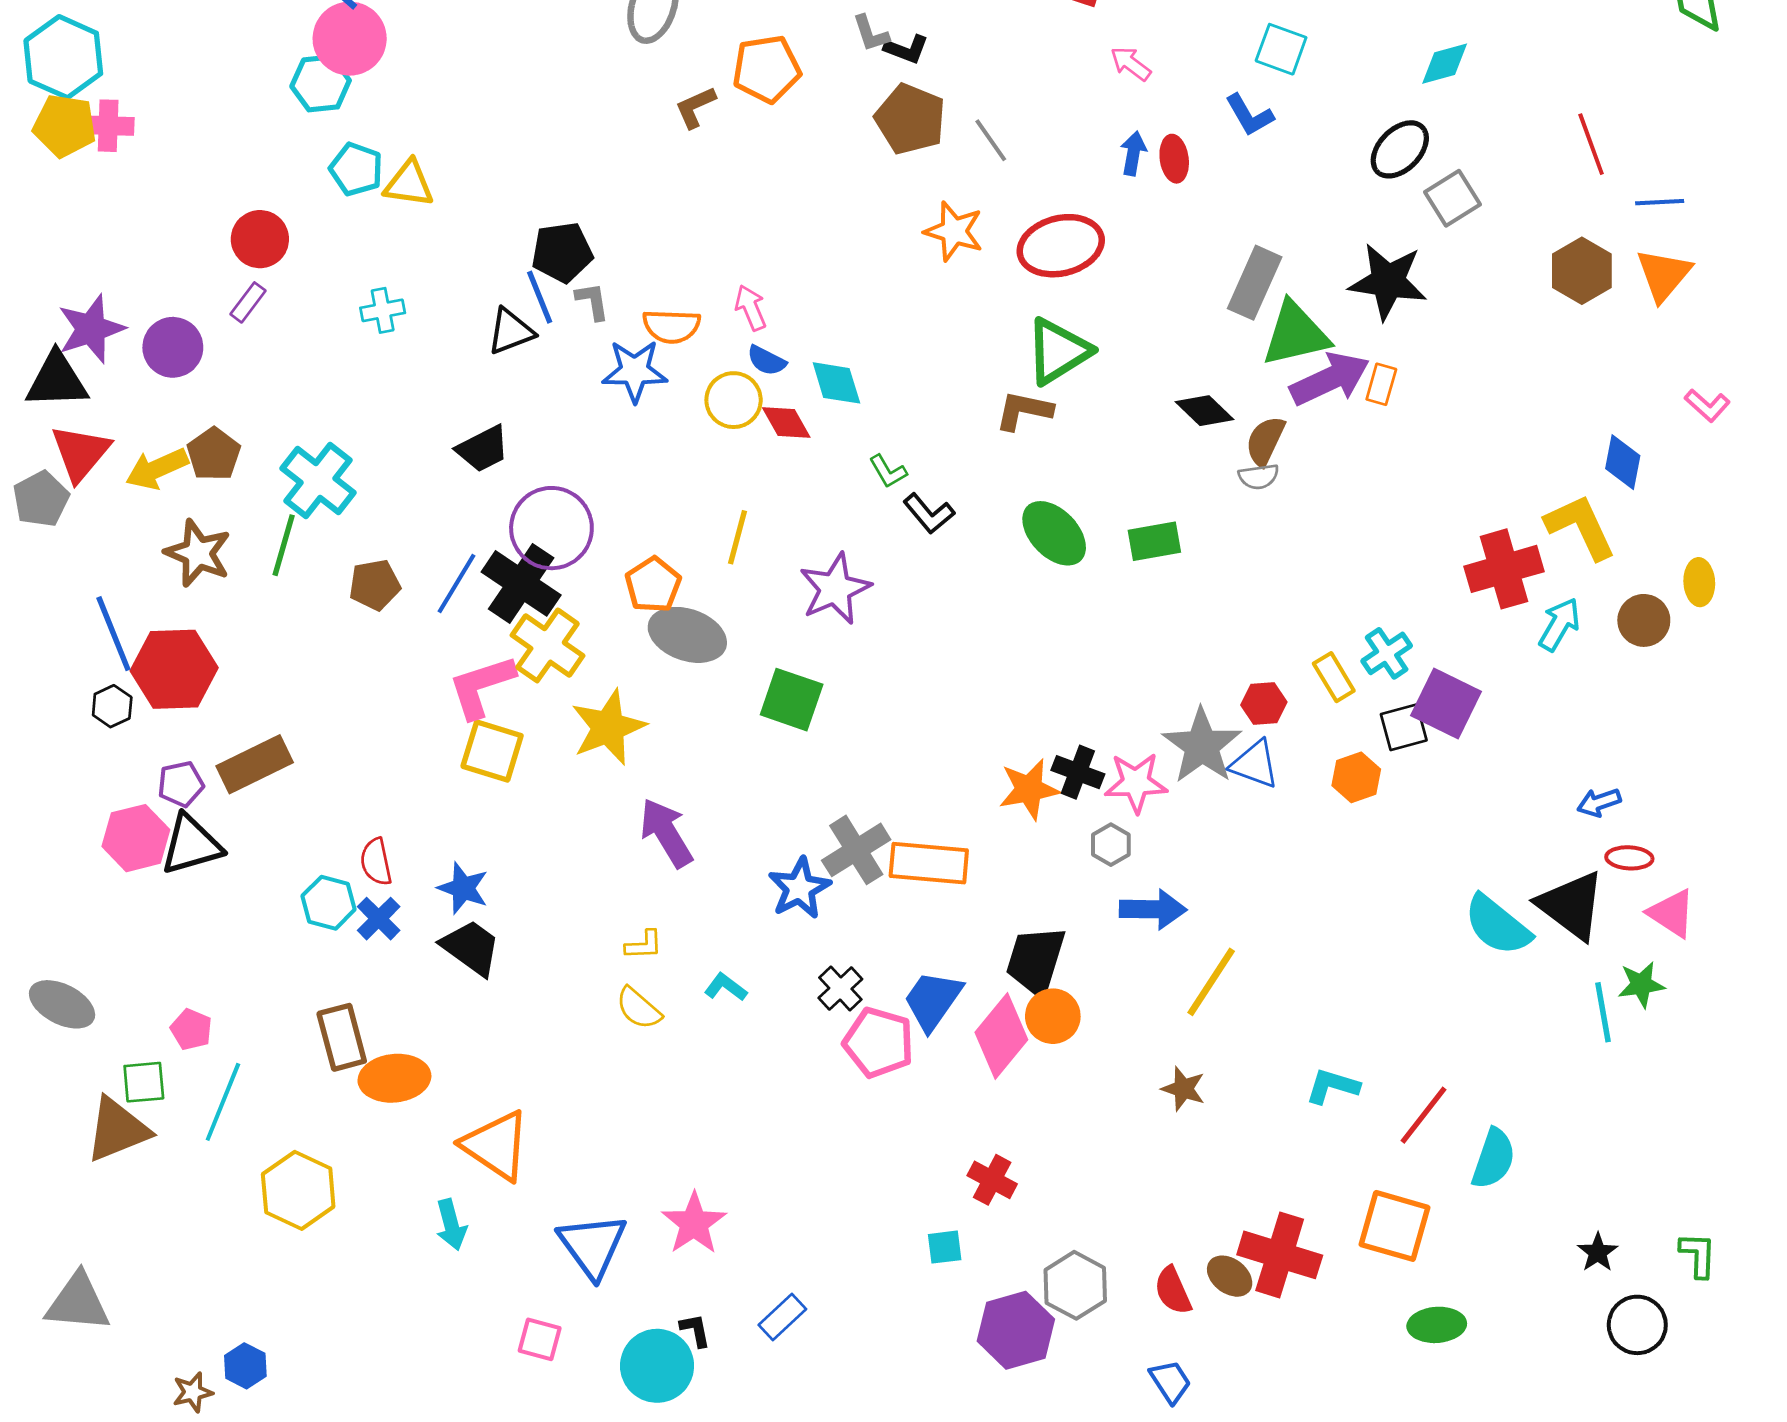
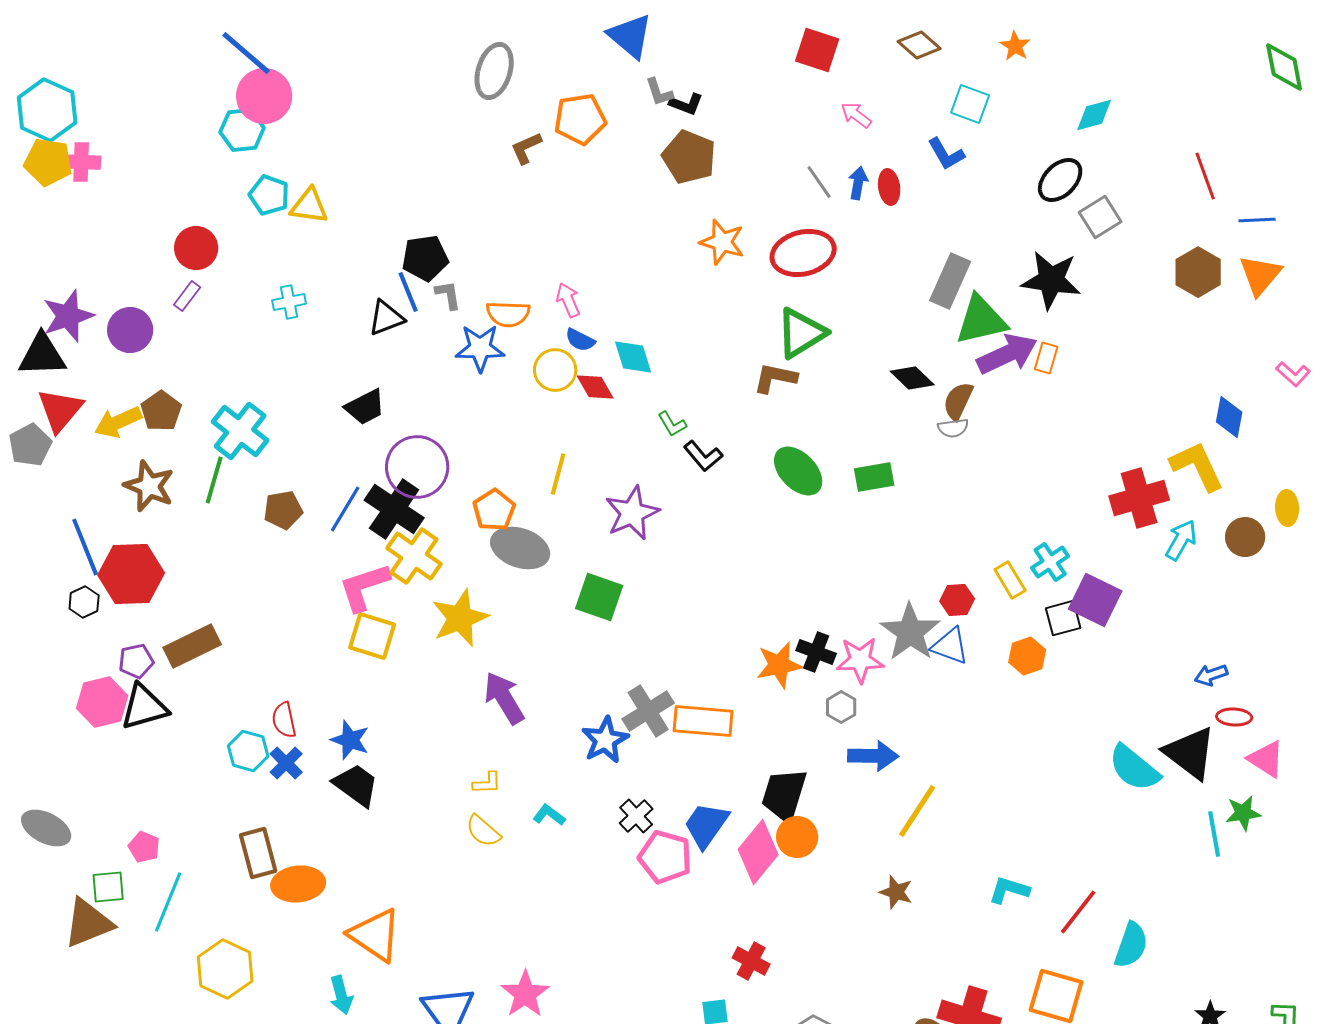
gray line: (991, 140) -> (819, 182), moved

